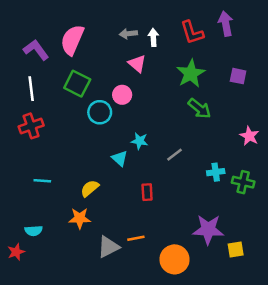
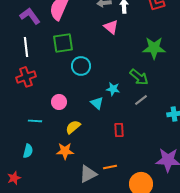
green star: (191, 74) -> (154, 48), moved, turned 30
green square: (77, 84) -> (63, 43), turned -35
pink circle: (122, 95) -> (59, 102), moved
green arrow: (199, 109) -> (139, 77), moved
cyan semicircle: (34, 231) -> (28, 151), moved, turned -72

